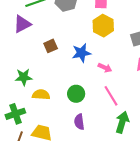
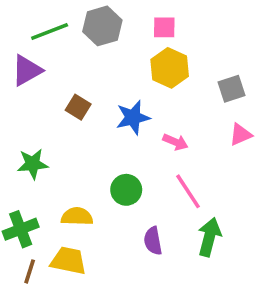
brown square: (51, 46) -> (78, 107), turned -32
yellow semicircle: (41, 95) -> (77, 217), moved
purple semicircle: (79, 122) -> (153, 241), moved

